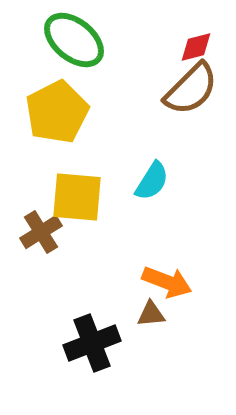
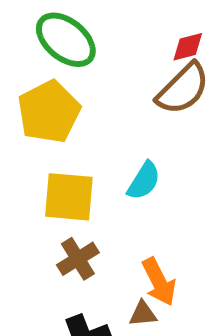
brown cross: (41, 232) -> (78, 259), moved
orange arrow: (167, 282) -> (159, 282), turned 42

